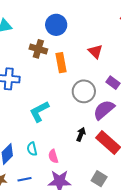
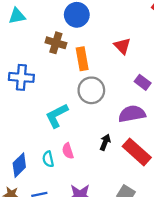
gray circle: (84, 91) -> (91, 90), moved
purple semicircle: (104, 110) -> (132, 114), turned 30
pink semicircle: (53, 156) -> (68, 151), moved

